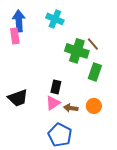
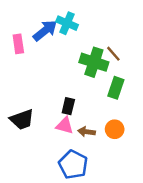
blue arrow: (19, 21) -> (45, 30), moved, turned 55
pink triangle: (53, 103) -> (65, 126), turned 49

